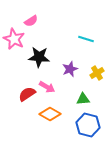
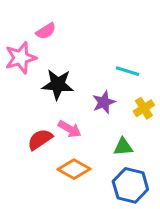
pink star: (14, 39) -> (21, 58), turned 30
cyan line: (86, 39) -> (127, 71), moved

